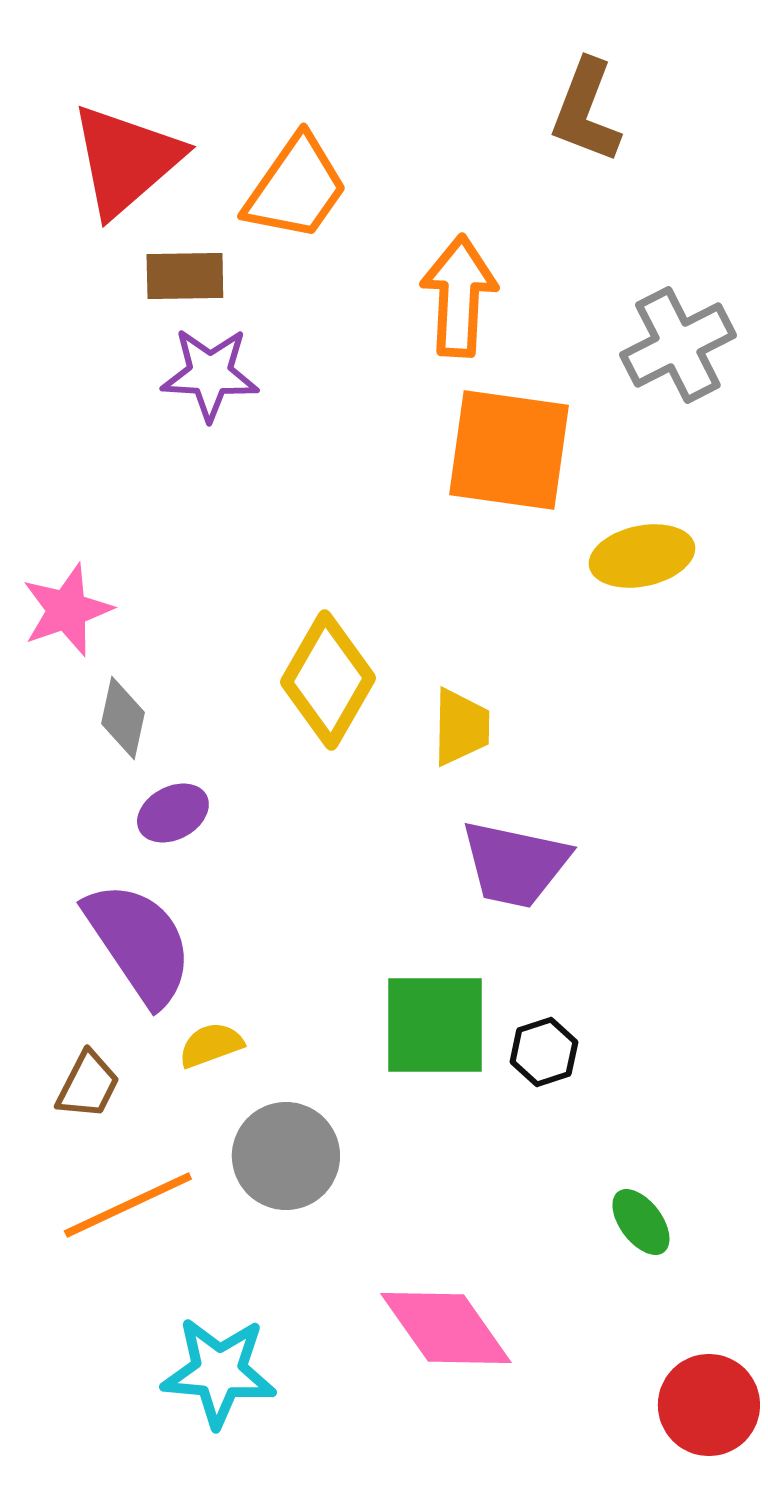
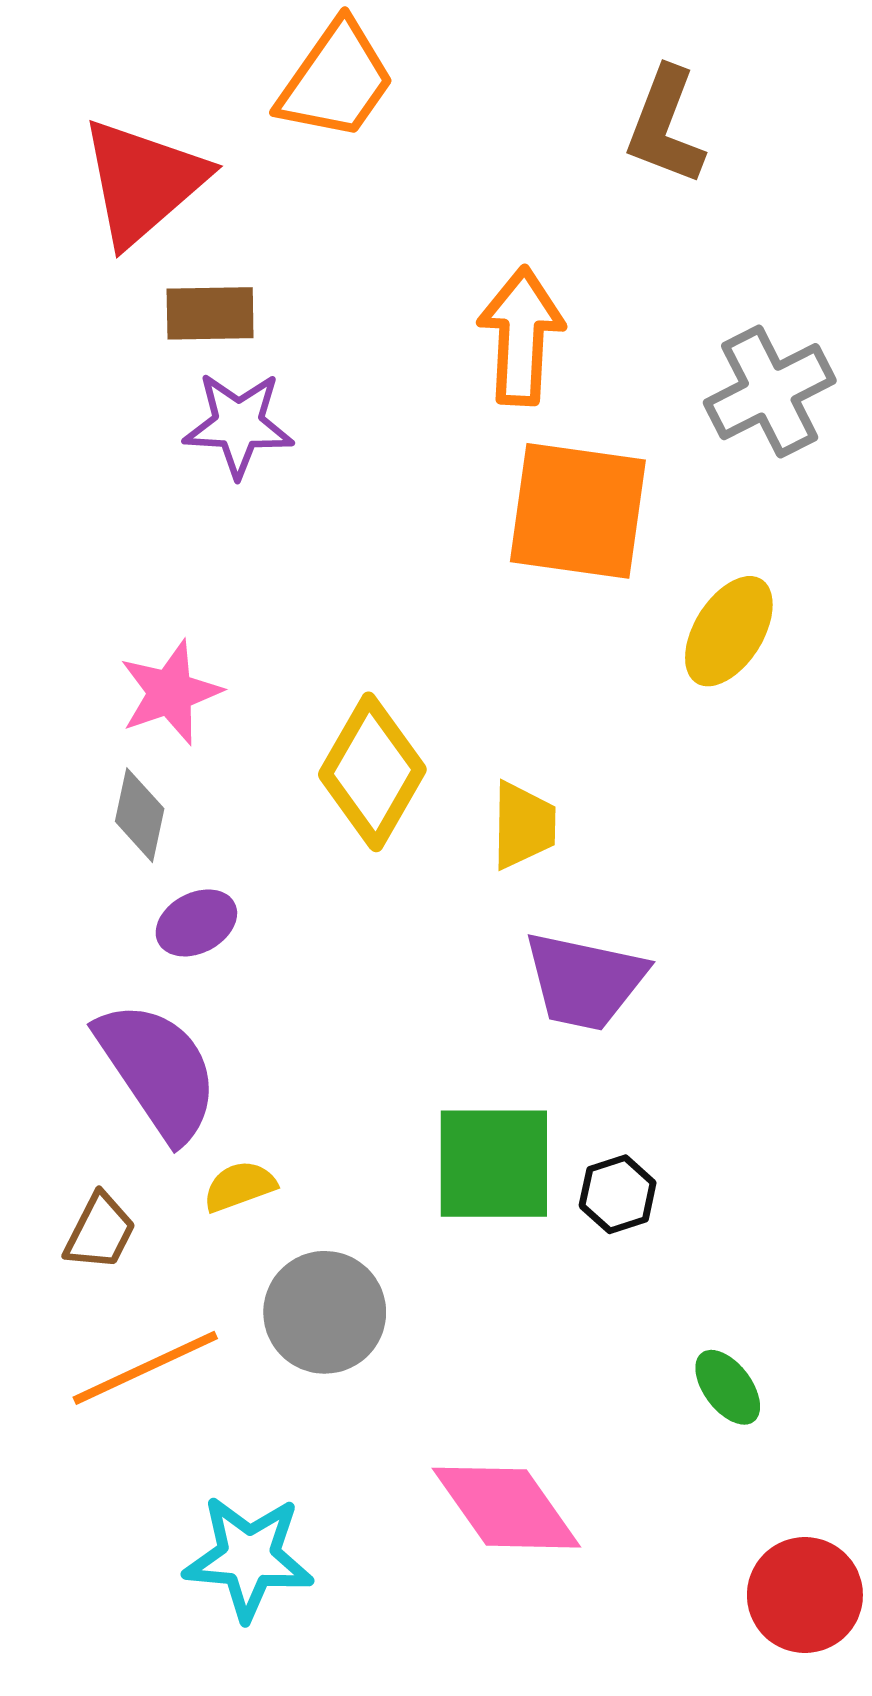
orange trapezoid: (296, 188) -> (336, 81), moved
yellow ellipse: (642, 556) -> (729, 631), turned -46
pink star: (67, 610) -> (170, 692), moved

